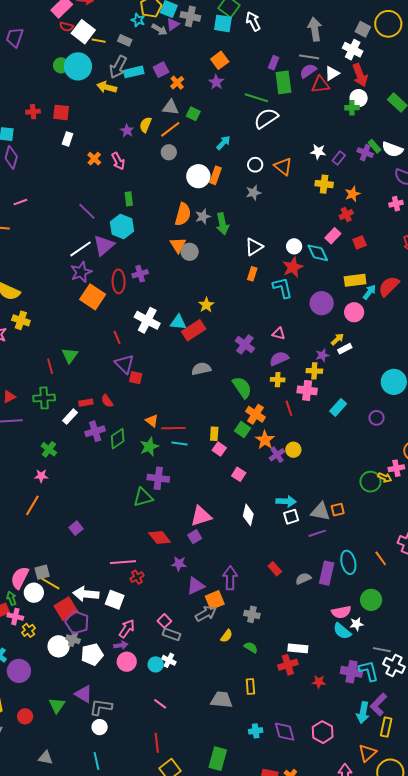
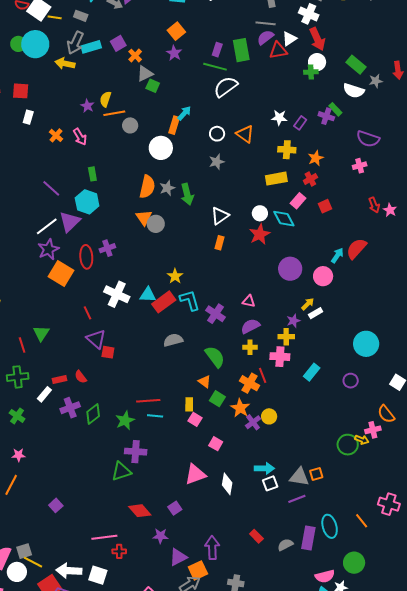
purple rectangle: (274, 63) -> (217, 50), moved
gray triangle: (171, 107) -> (145, 74), moved, turned -30
orange line: (170, 129) -> (114, 113), moved, turned 30
white semicircle: (392, 149) -> (354, 91), moved
orange rectangle: (215, 175) -> (174, 125), moved
yellow rectangle: (355, 280) -> (276, 179), moved
cyan L-shape: (282, 288) -> (190, 300), moved
orange cross: (255, 414) -> (250, 383), moved
orange triangle: (152, 421) -> (205, 382), moved
green cross: (49, 449) -> (17, 416), moved
pink triangle: (201, 516) -> (195, 474), moved
red cross: (137, 577) -> (119, 551), turned 32

